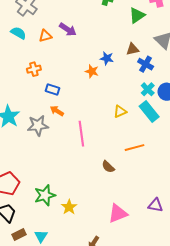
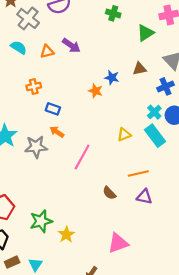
blue cross: (146, 64) -> (166, 86), moved, turned 35
pink line: (81, 134) -> (82, 157), turned 35
purple triangle: (155, 205) -> (144, 197), moved

